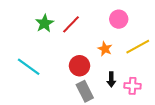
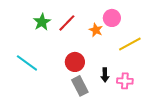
orange star: (105, 49) -> (96, 30), moved

